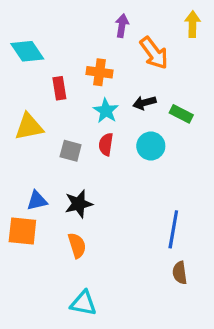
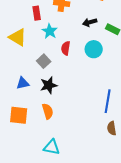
cyan star: (106, 111) -> (50, 31), moved
yellow triangle: (29, 127) -> (18, 37), turned 42
gray square: (71, 151) -> (44, 61), moved, turned 32
orange square: (22, 231) -> (19, 115), moved

